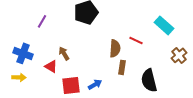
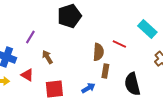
purple line: (42, 21) -> (30, 37), moved
red triangle: (51, 66) -> (27, 75), moved
blue arrow: (95, 84) -> (88, 88), moved

